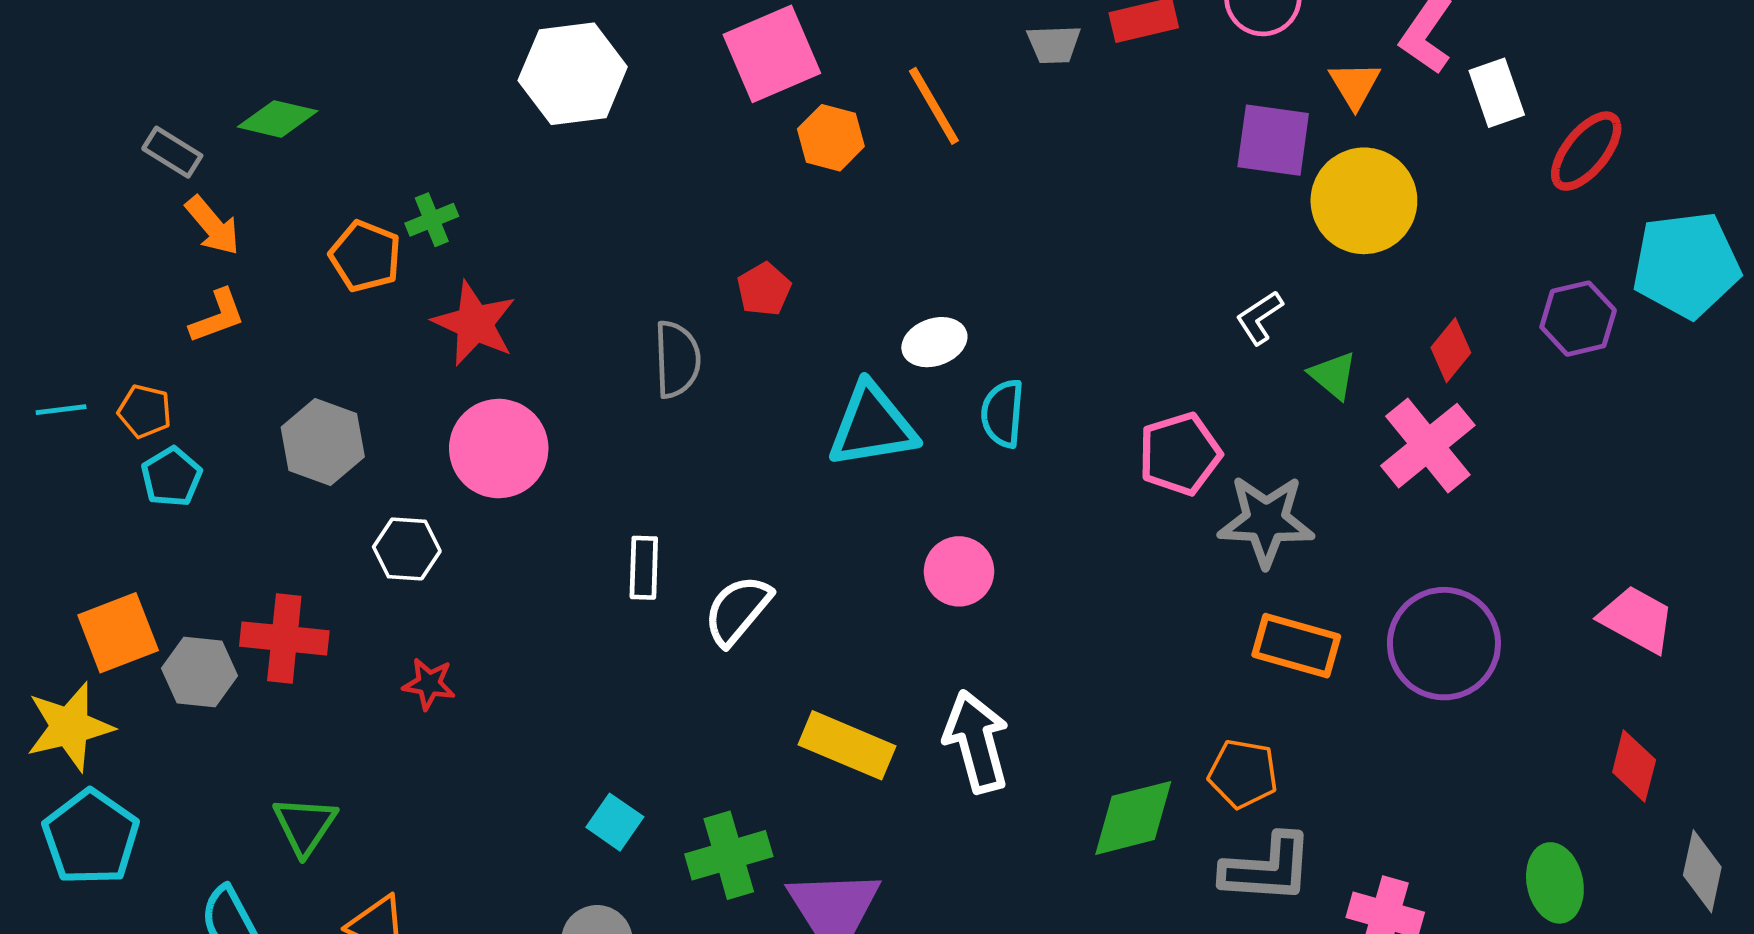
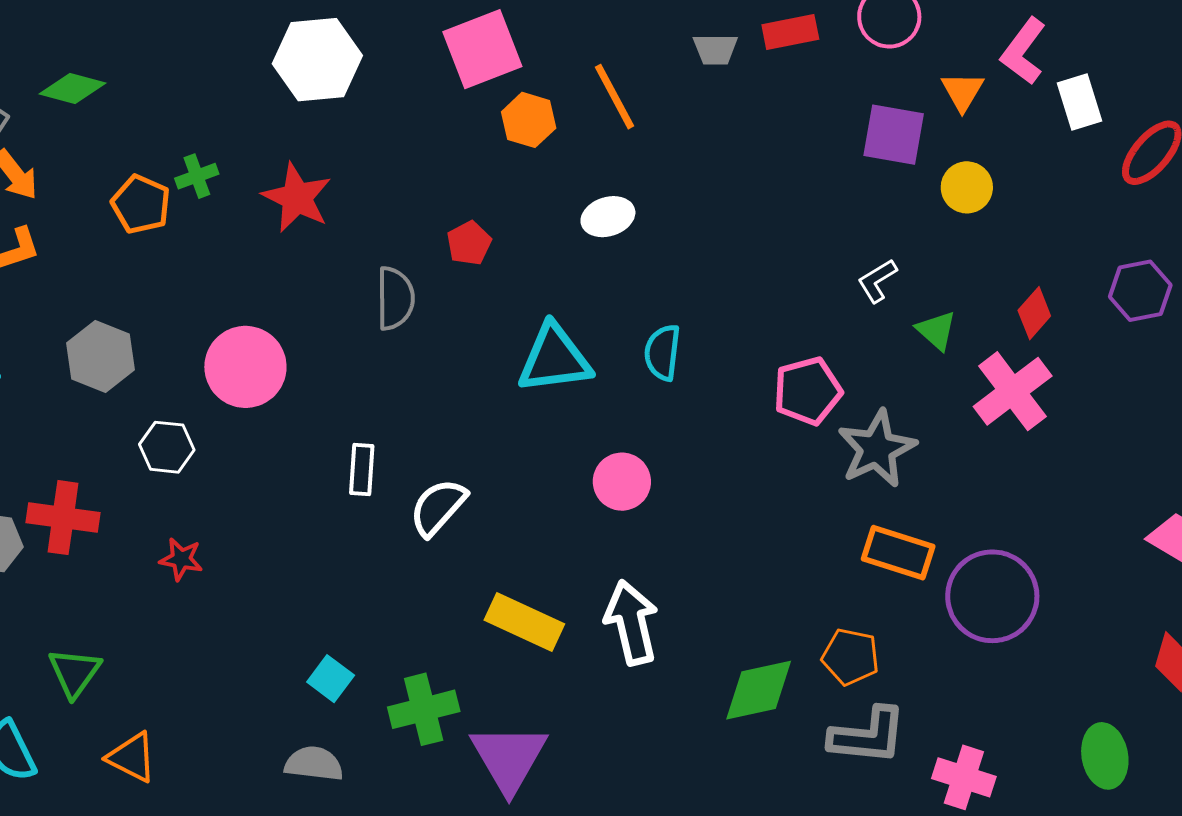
yellow circle: (1364, 201) -> (967, 187), size x0.6
red star: (475, 323) -> (297, 198), moved
white ellipse: (934, 342) -> (608, 217), moved
gray star: (1266, 521) -> (877, 449), turned -30
purple circle: (1444, 644) -> (992, 596), moved

